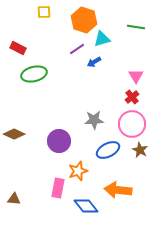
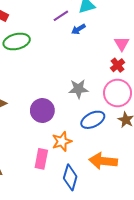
blue diamond: (86, 206) -> (70, 177), turned 55

